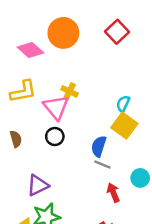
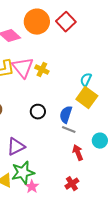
red square: (117, 32) -> (66, 22), moved
pink triangle: (56, 107) -> (23, 68), moved
black circle: (55, 137) -> (38, 112), moved

